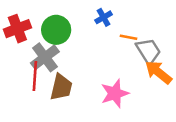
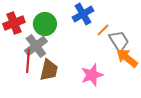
blue cross: (104, 17) -> (83, 14), size x1.5
orange line: (128, 37) -> (103, 30), turned -56

